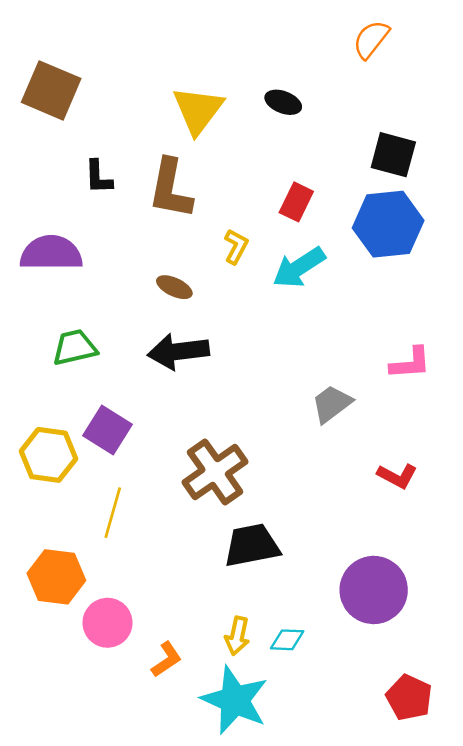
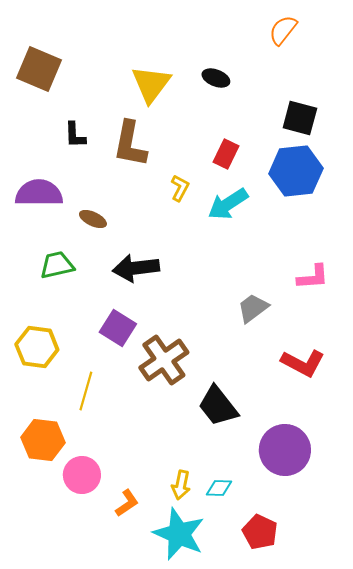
brown ellipse: (174, 287) -> (93, 219), moved
purple square: (108, 430) -> (118, 328), moved
red L-shape: (397, 476) -> (303, 363), size x1.4
black trapezoid: (252, 545) -> (218, 406), moved, turned -117
red pentagon: (409, 697) -> (260, 532), moved

